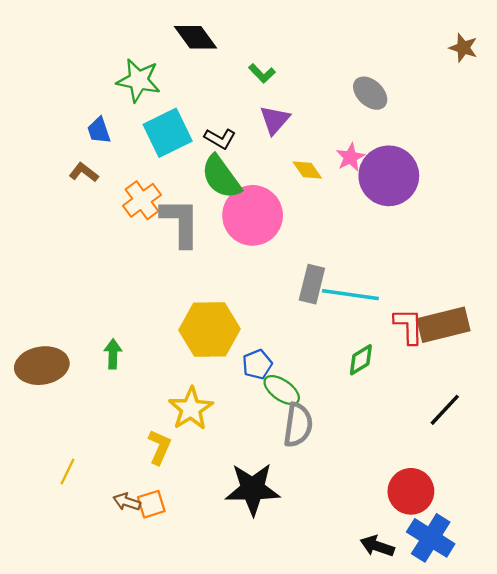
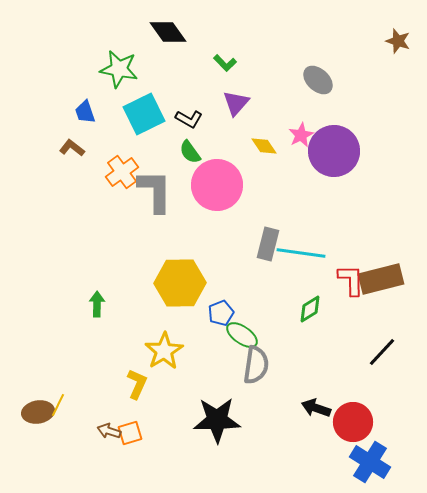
green semicircle: (221, 177) -> (190, 152), size x0.6
brown ellipse: (42, 366) -> (38, 412), moved, size x0.7
black arrow: (377, 546) -> (316, 408), moved

